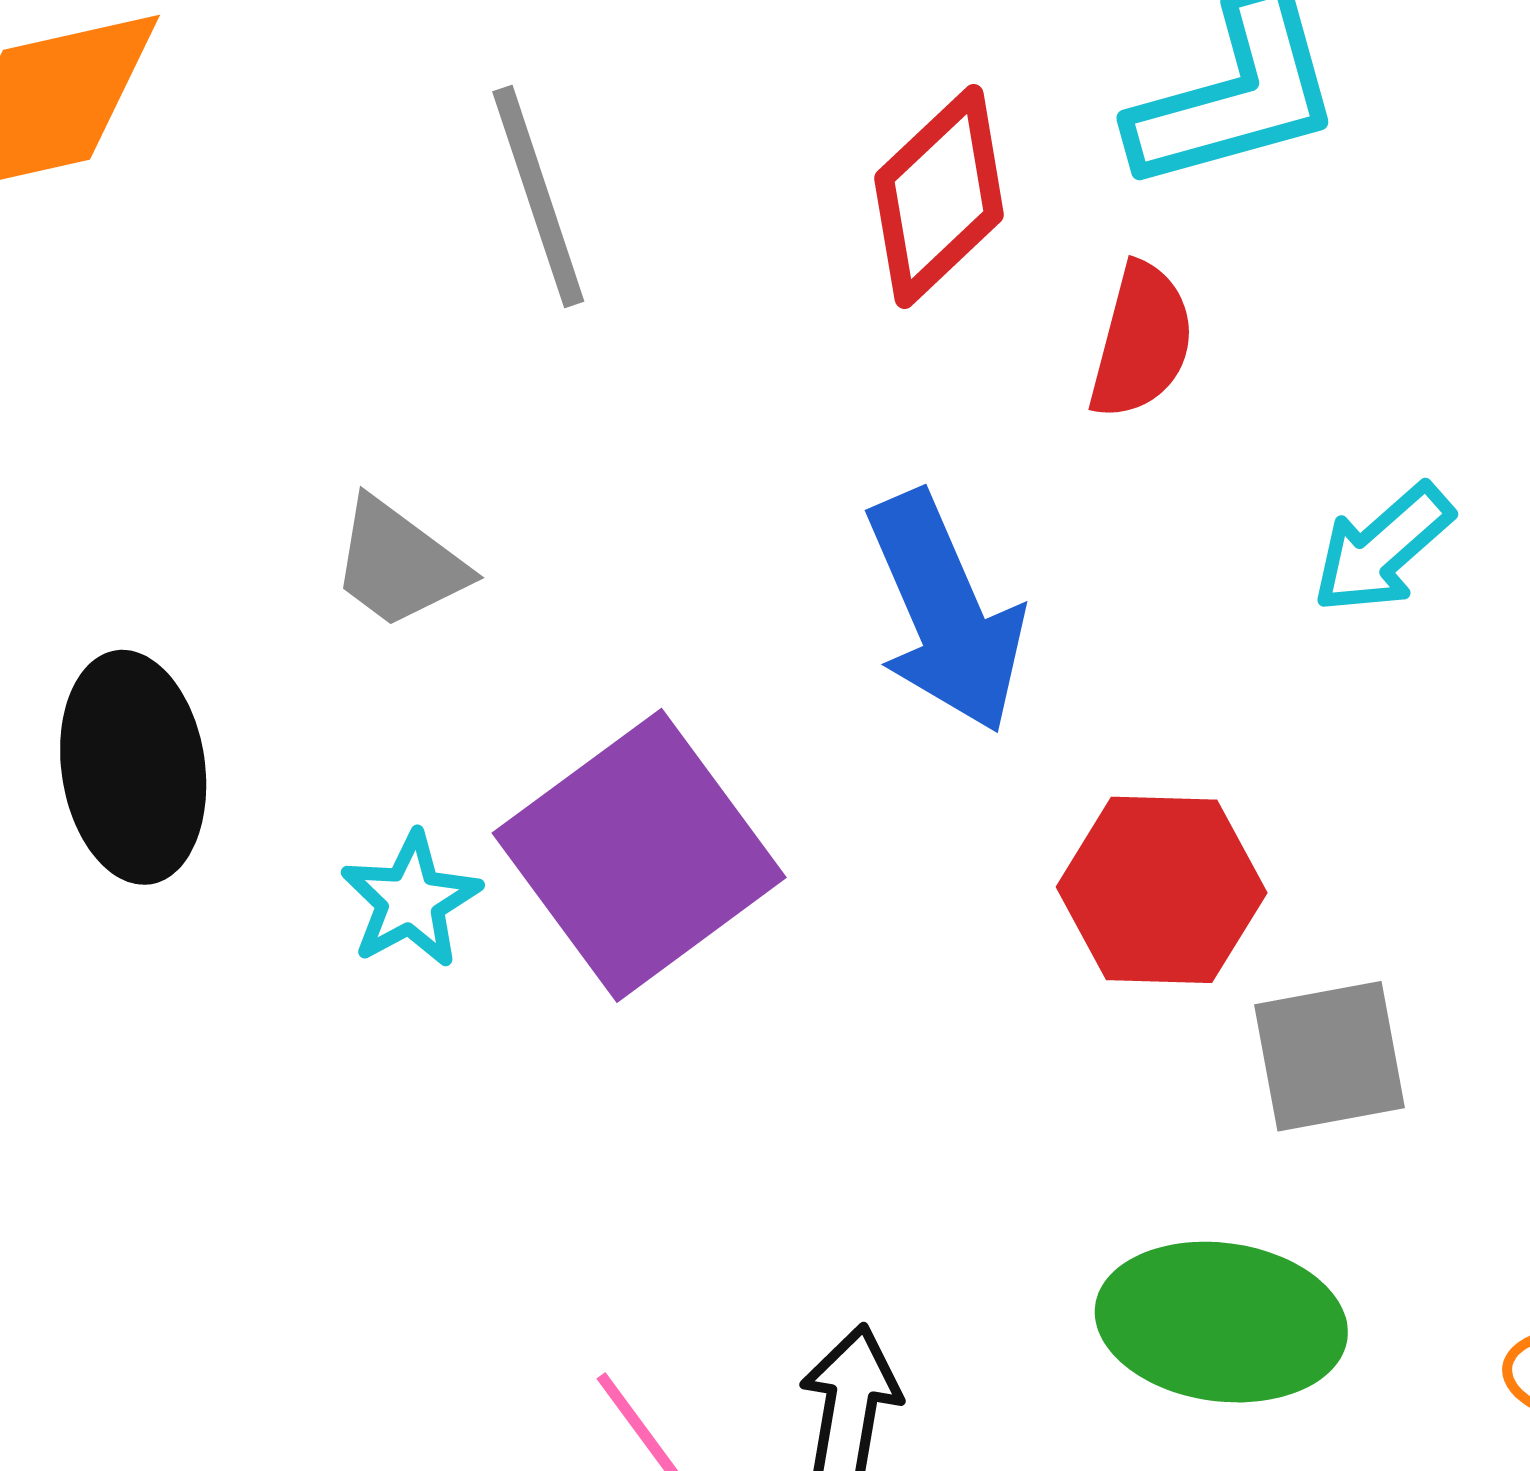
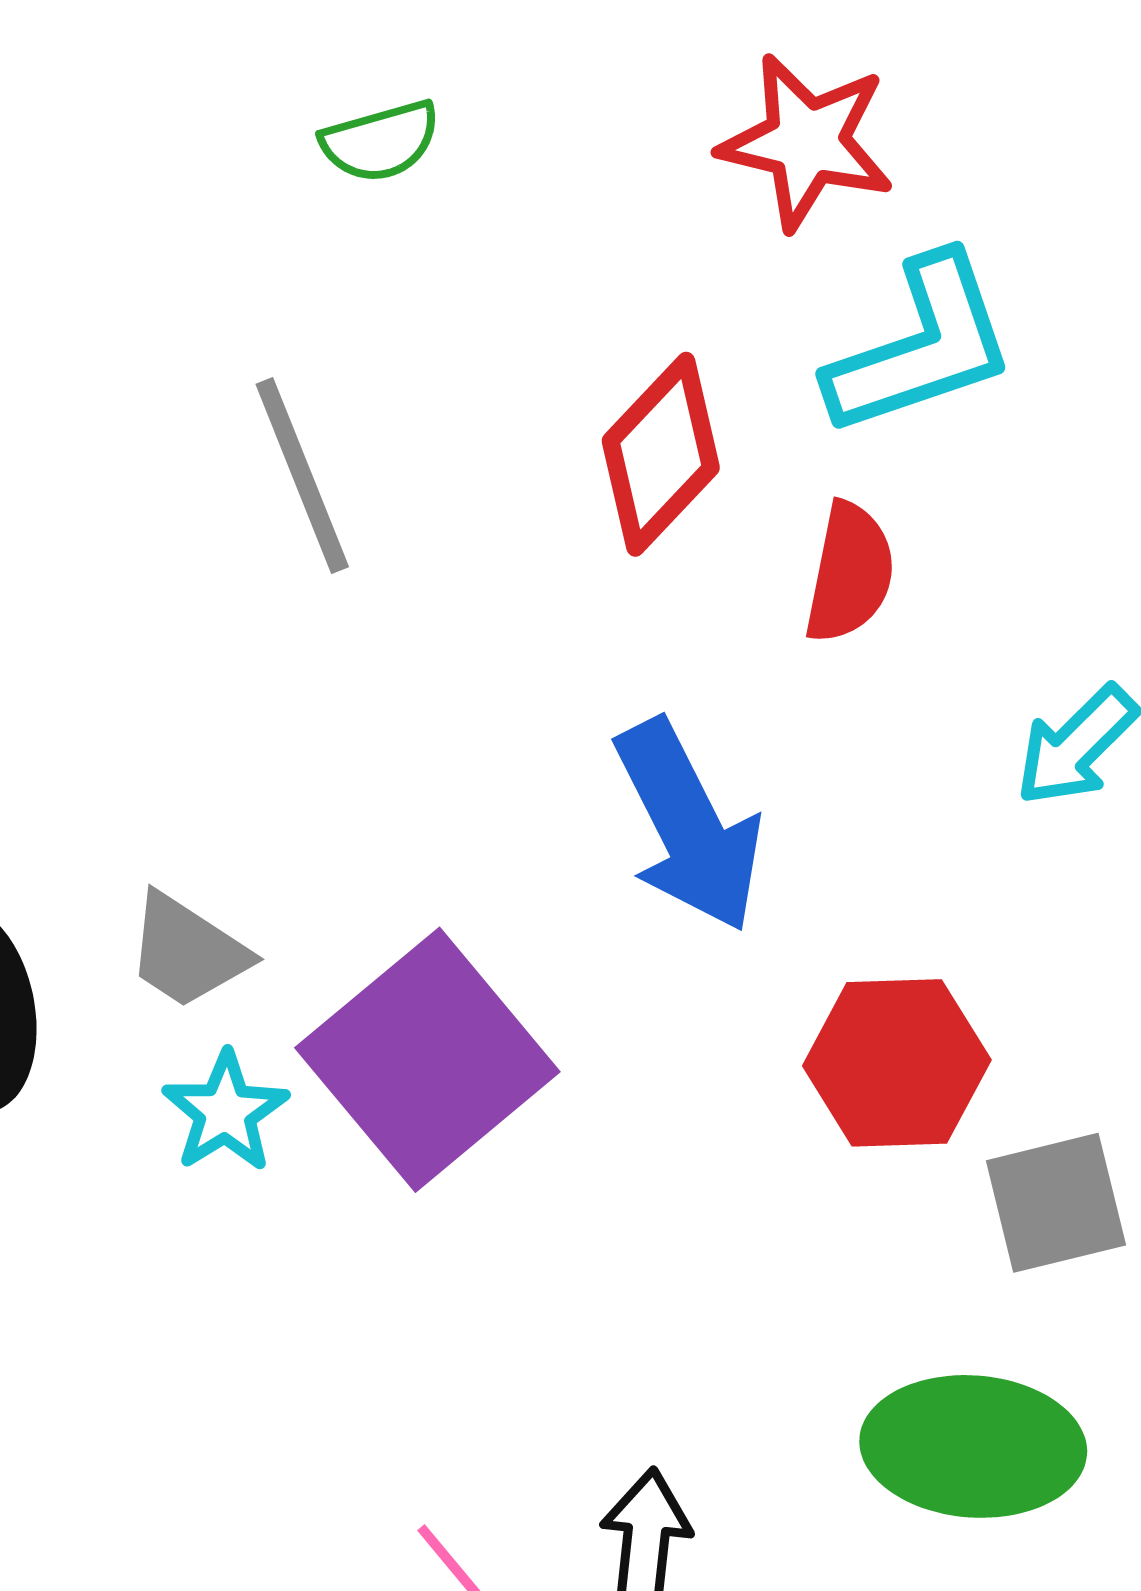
gray trapezoid: (399, 564) -> (187, 951), moved

